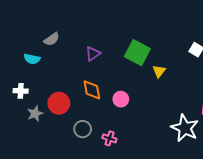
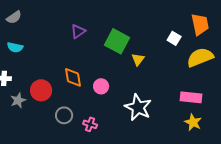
gray semicircle: (52, 39) -> (14, 17), moved
purple triangle: (93, 54) -> (78, 31), moved
white star: (185, 128) -> (138, 107), moved

